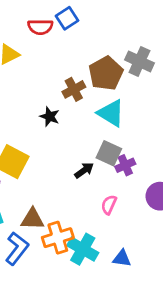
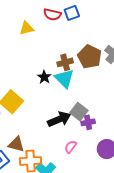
brown pentagon: (106, 73) -> (90, 57), turned -30
cyan triangle: (111, 113) -> (64, 79), moved
black arrow: (84, 170) -> (59, 119), size x1.6

